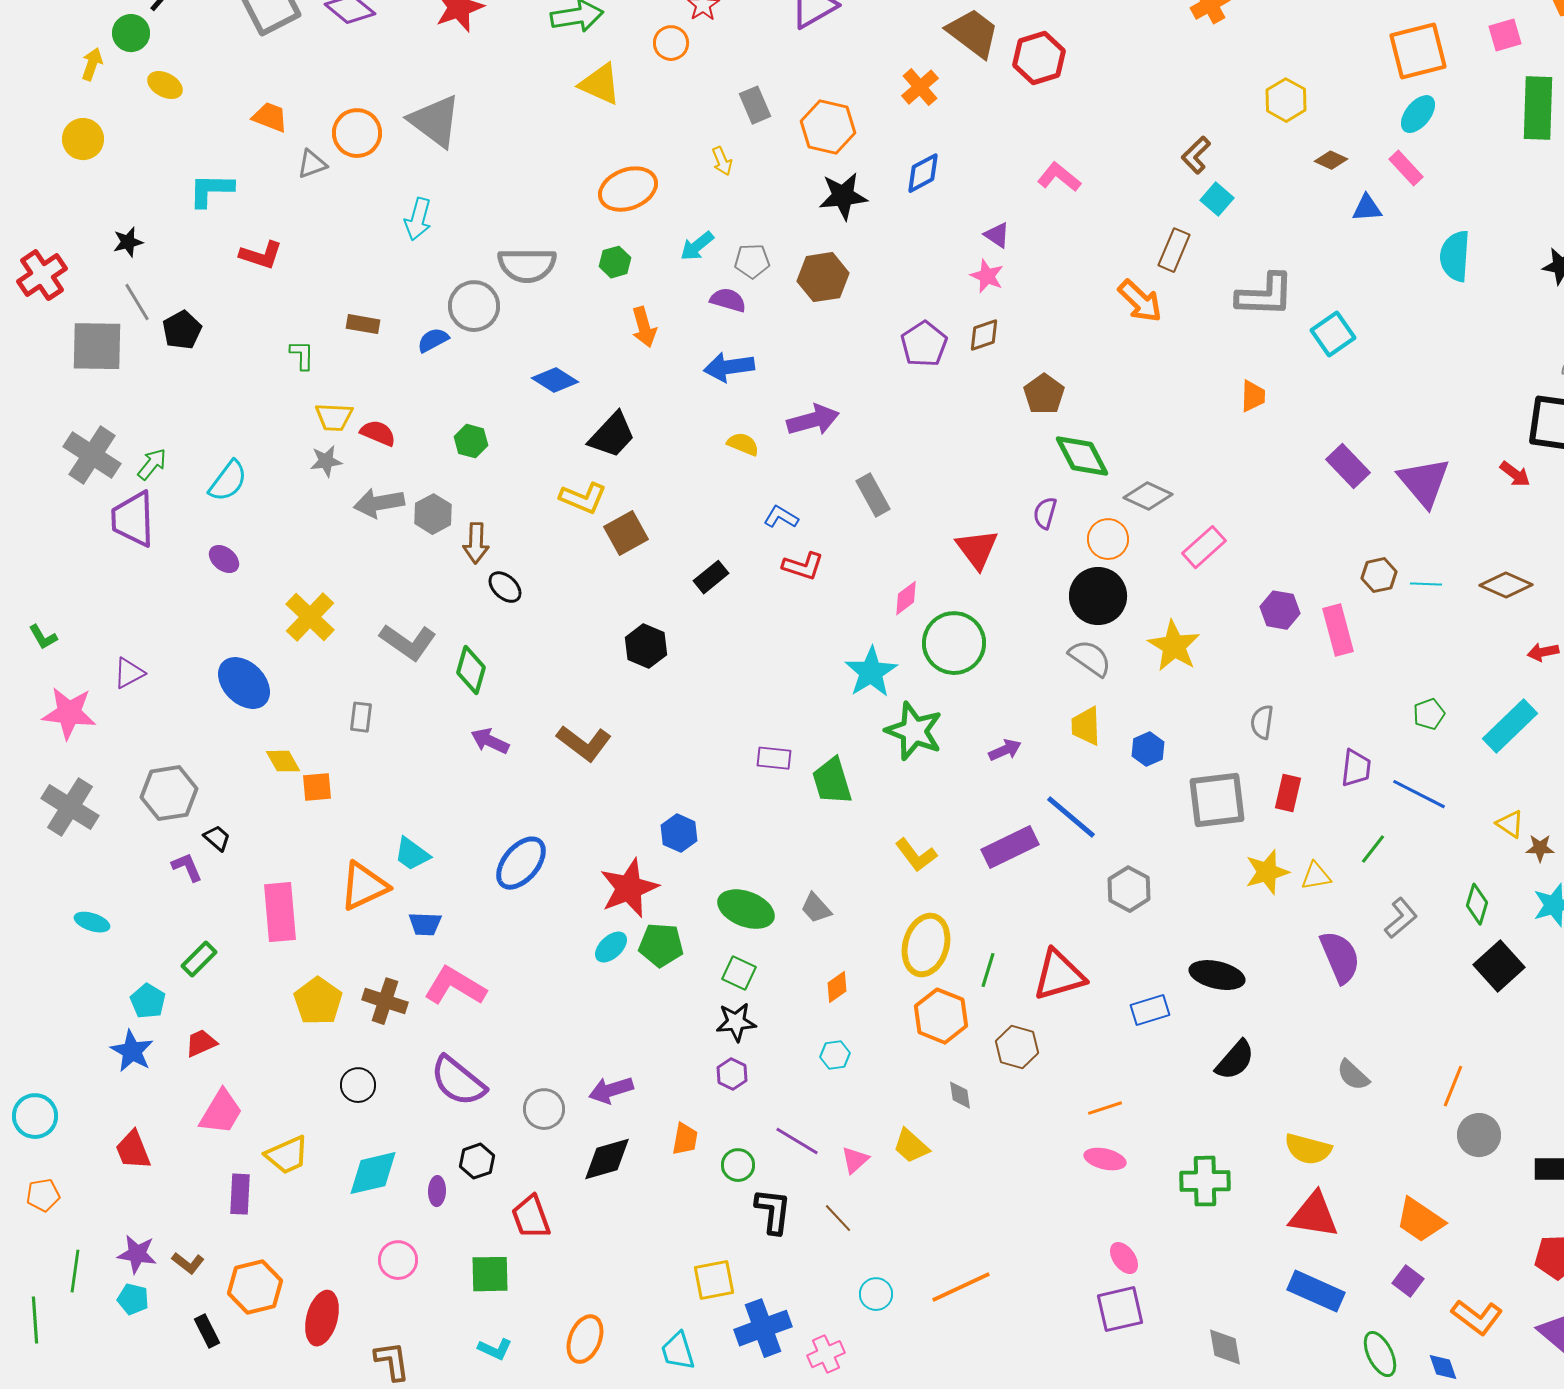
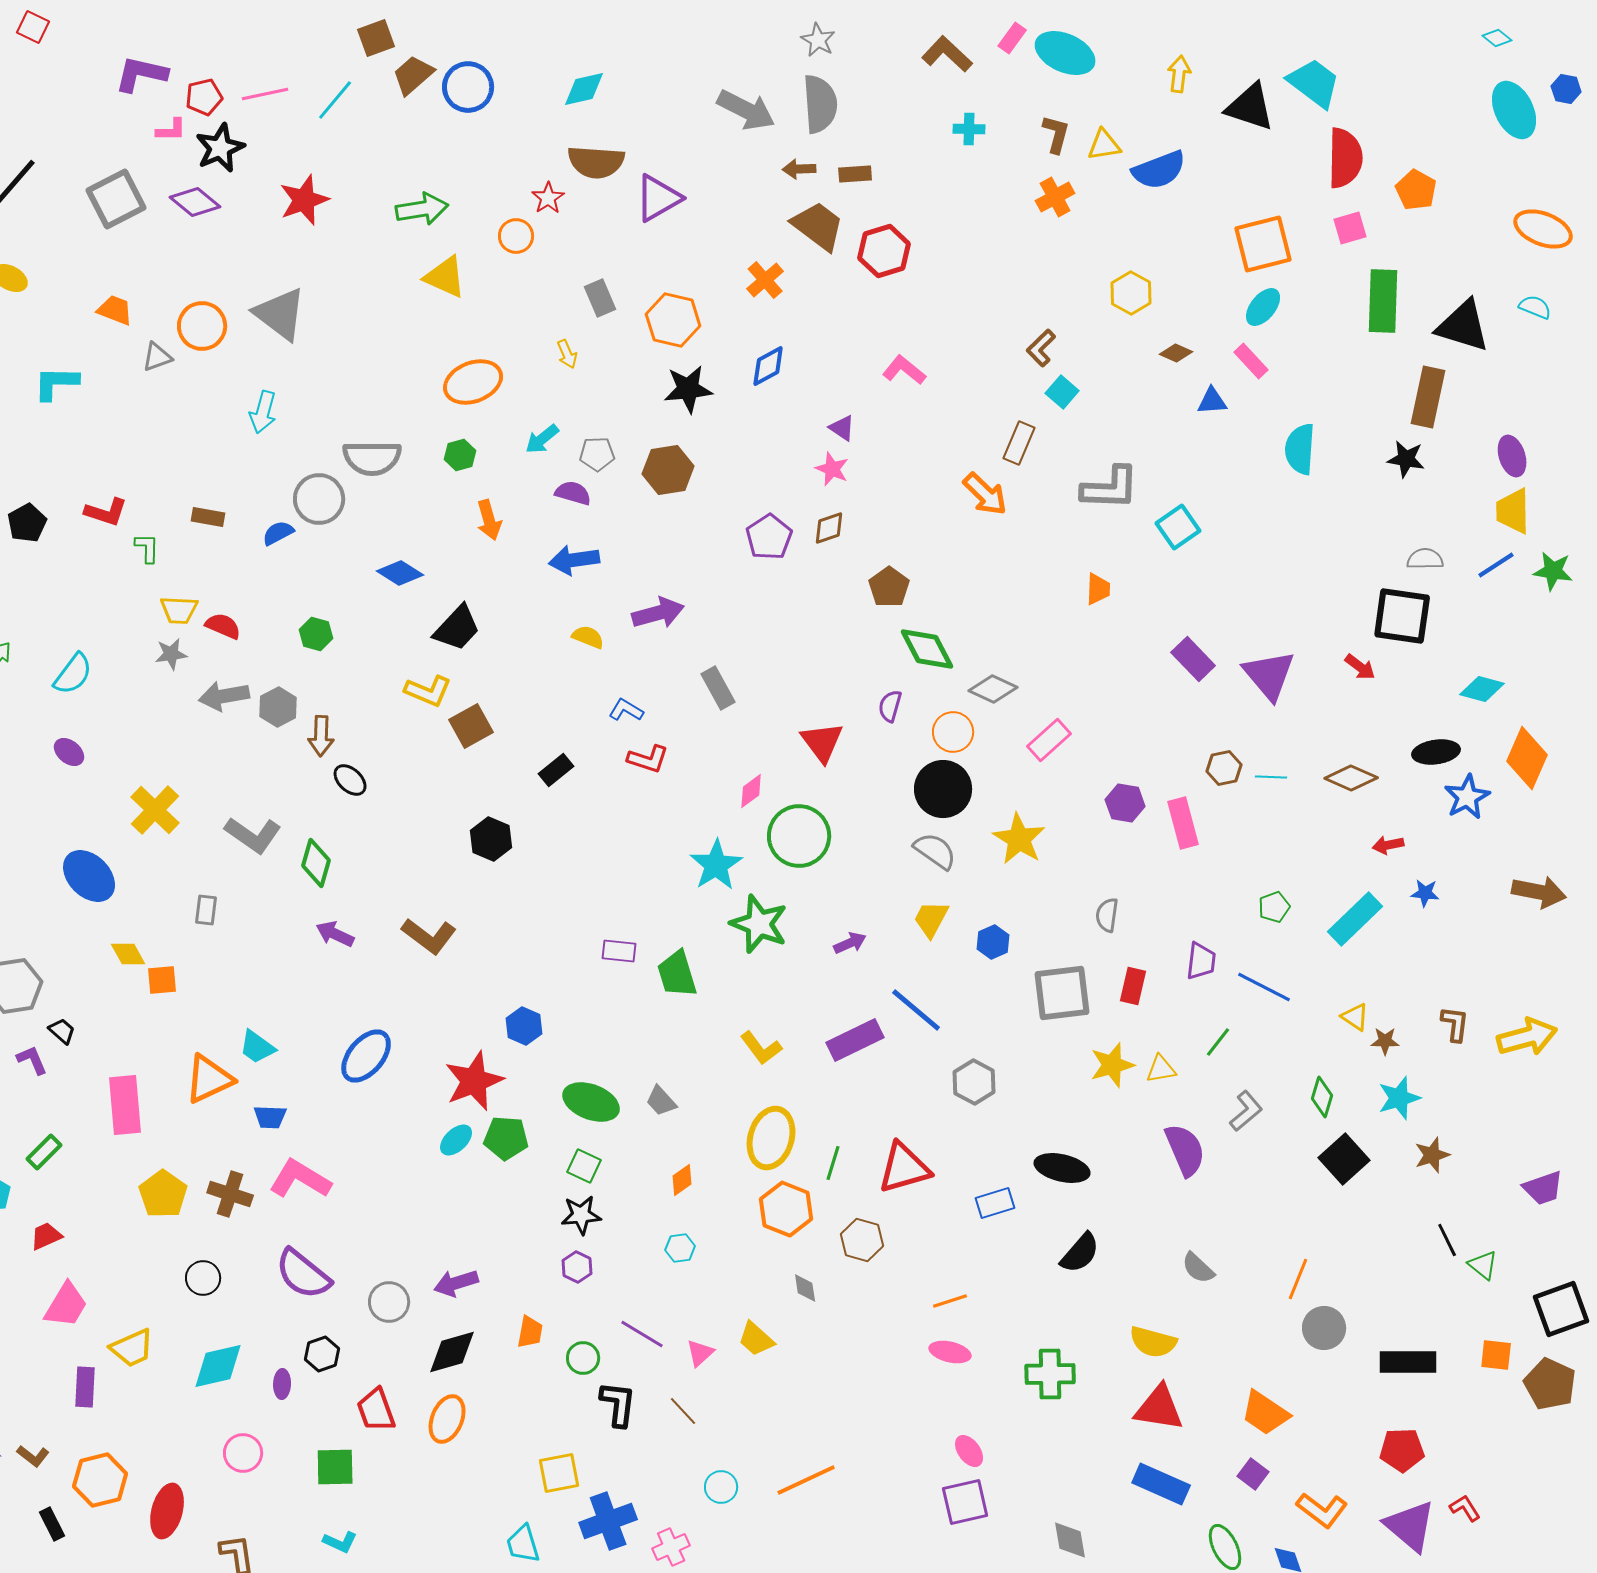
red L-shape: (261, 255) -> (106, 512), moved
yellow trapezoid: (1086, 726) -> (931, 919), turned 30
orange ellipse: (585, 1339) -> (447, 1419), moved

